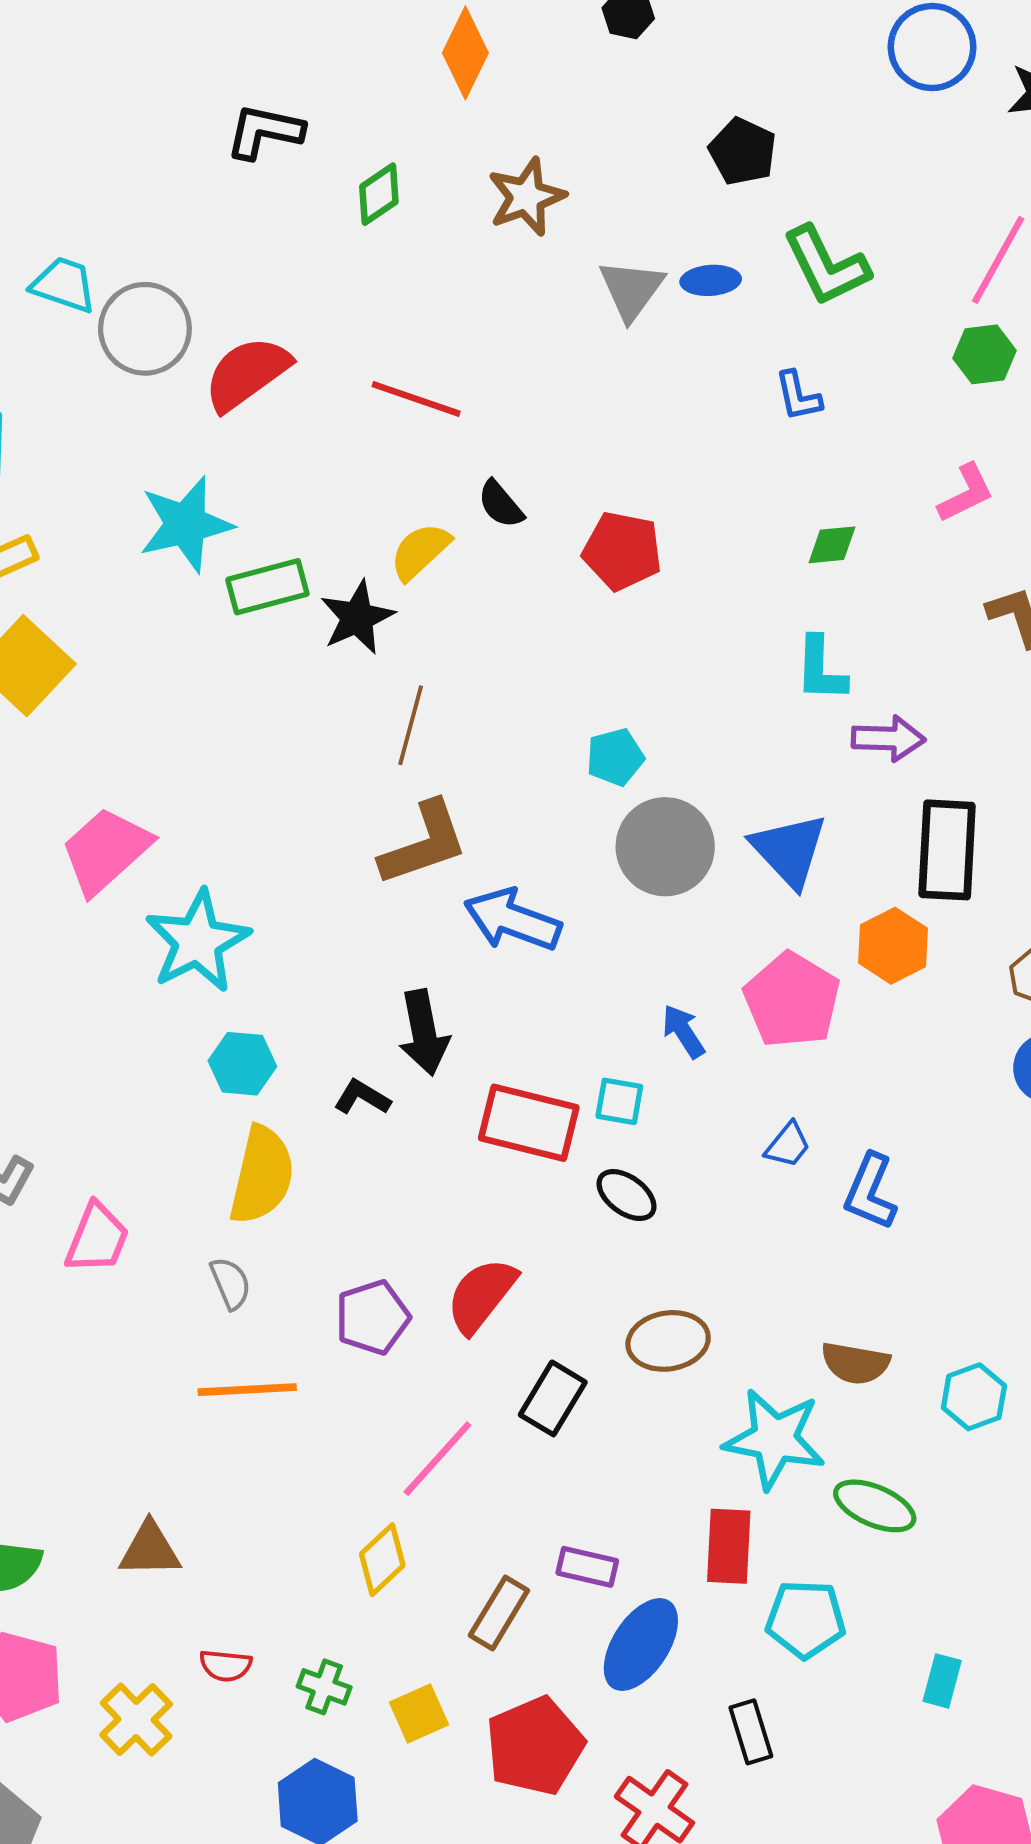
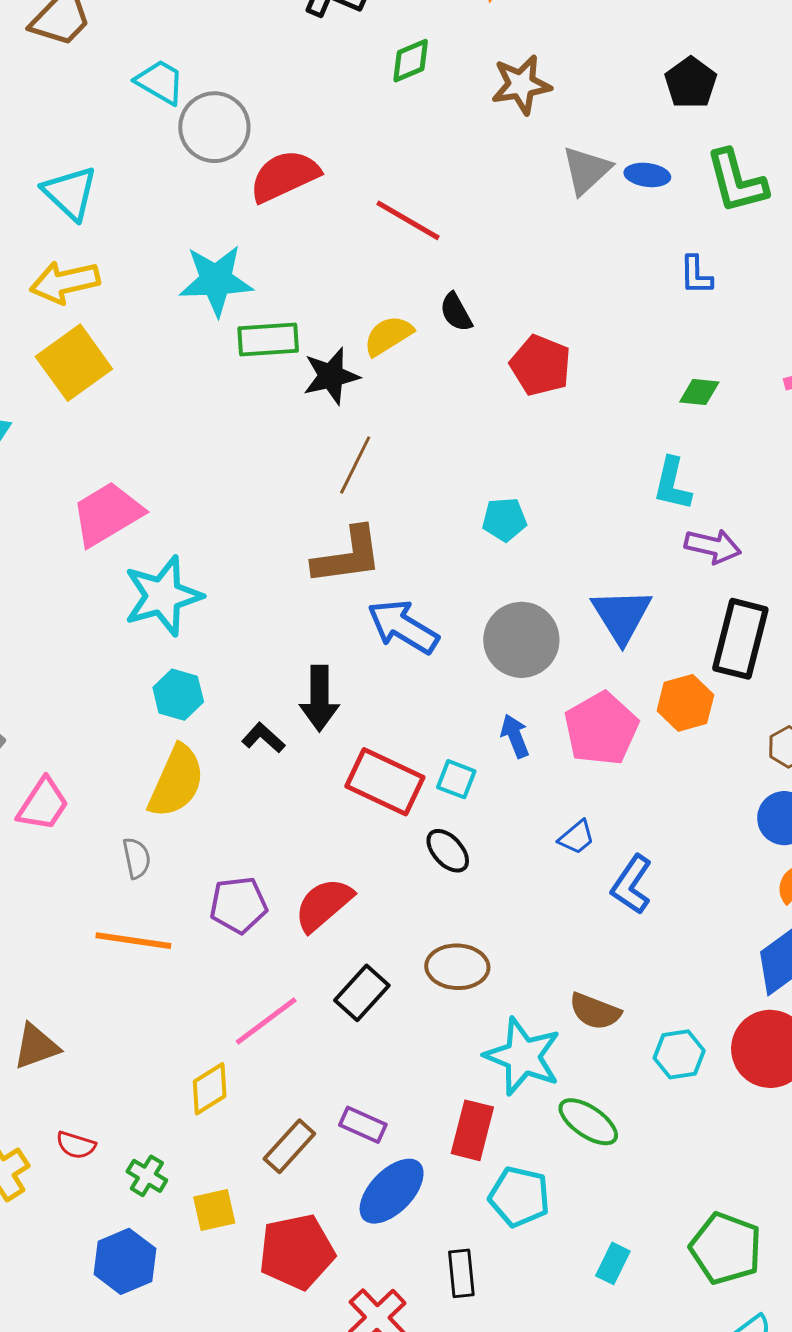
gray circle: (665, 847) -> (521, 640), moved
brown triangle: (150, 1549) -> (36, 1046), turned -30

